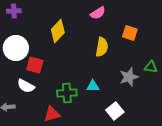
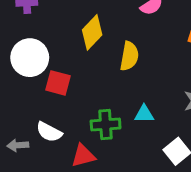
yellow semicircle: (102, 47) -> (129, 56), moved
white semicircle: (26, 86) -> (49, 132), moved

